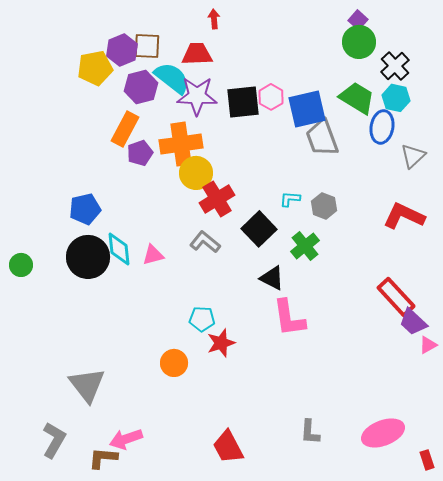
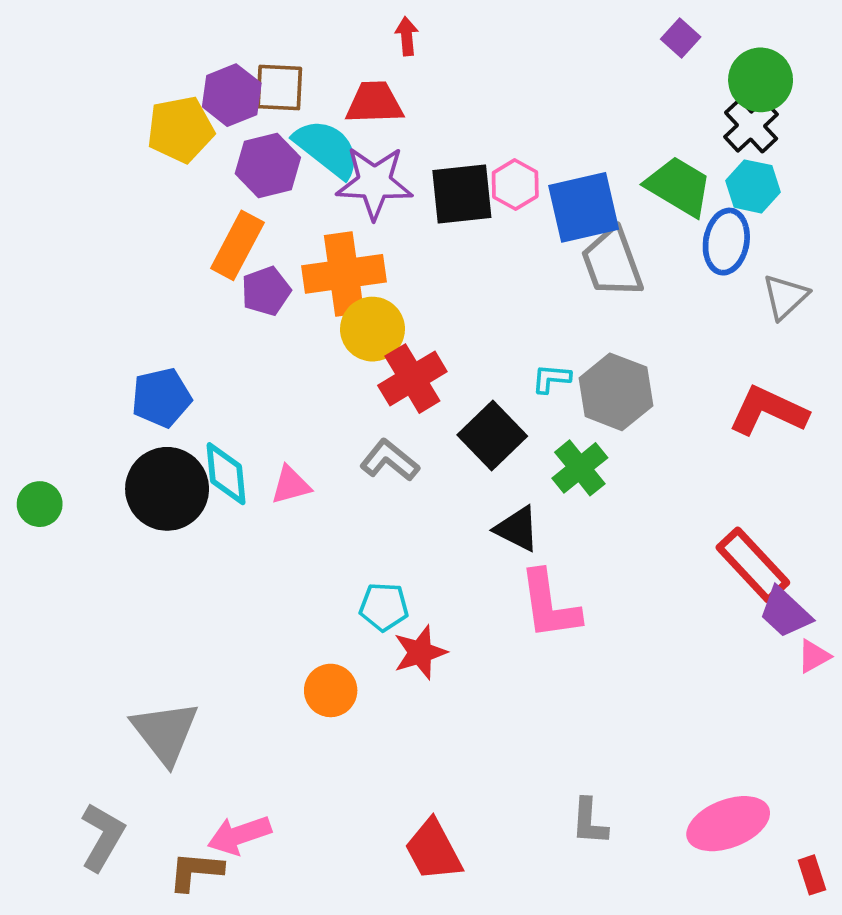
green circle: (359, 42) -> (761, 80), moved
gray hexagon: (324, 206) -> (616, 392), size x1.5

